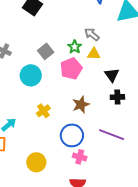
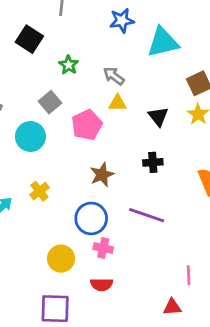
green star: (75, 47) -> (69, 65), moved
black triangle: (112, 75) -> (158, 116), moved
yellow cross: (43, 111) -> (39, 191), moved
yellow circle: (36, 162) -> (61, 259), moved

